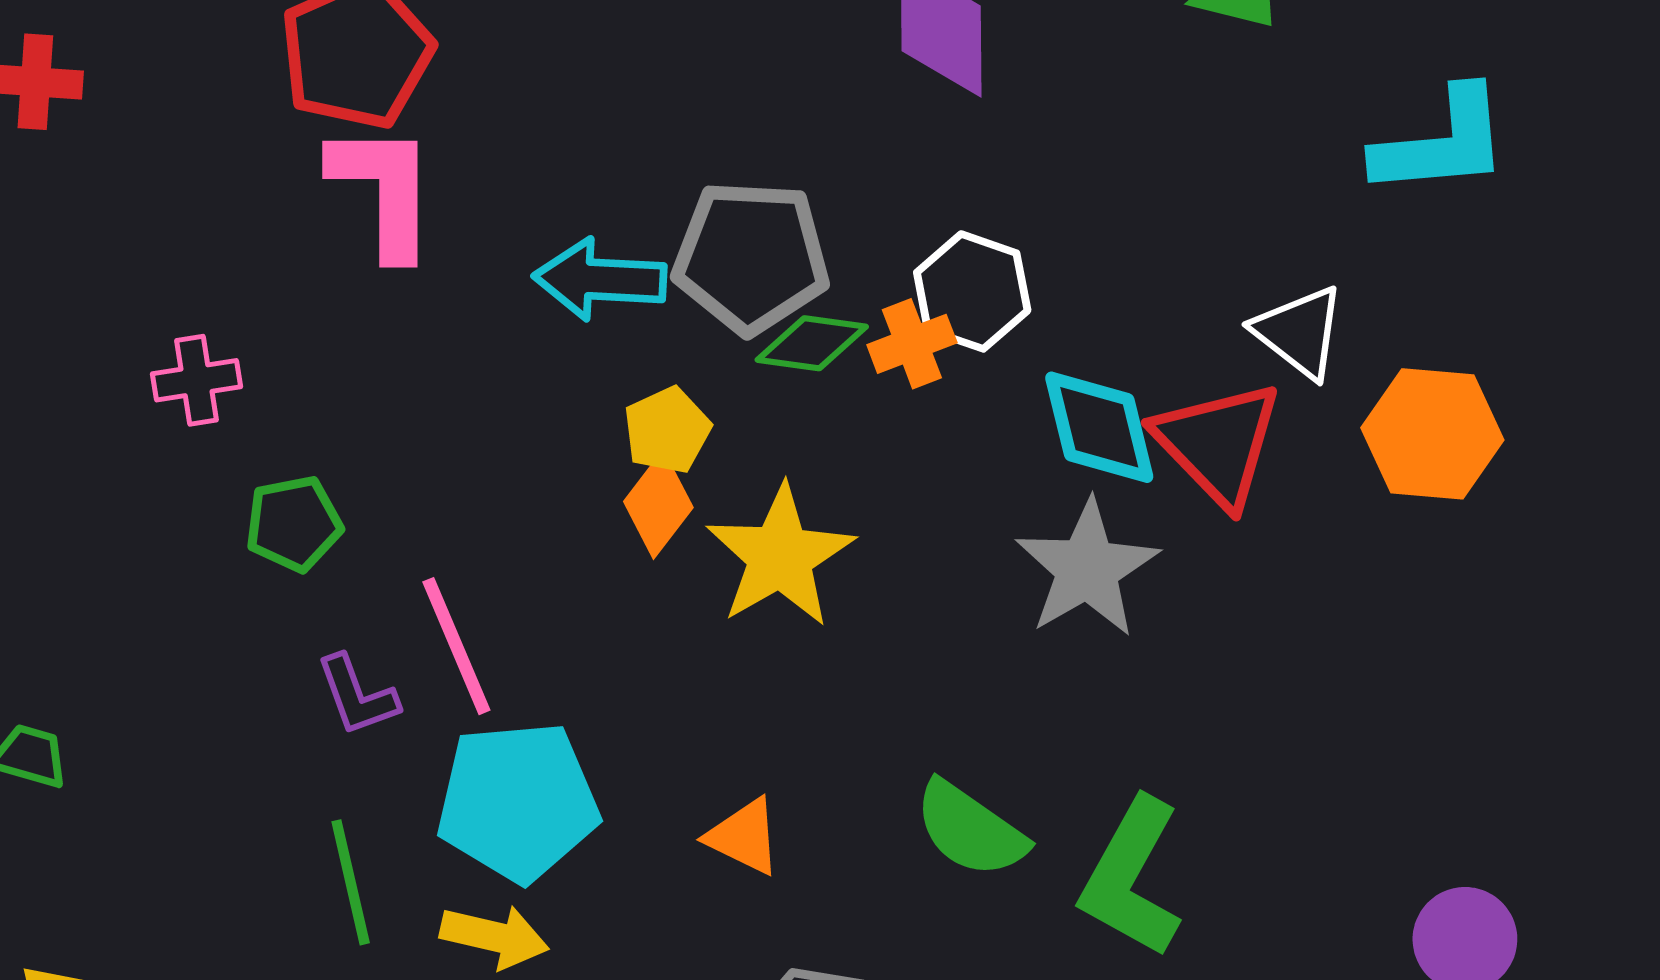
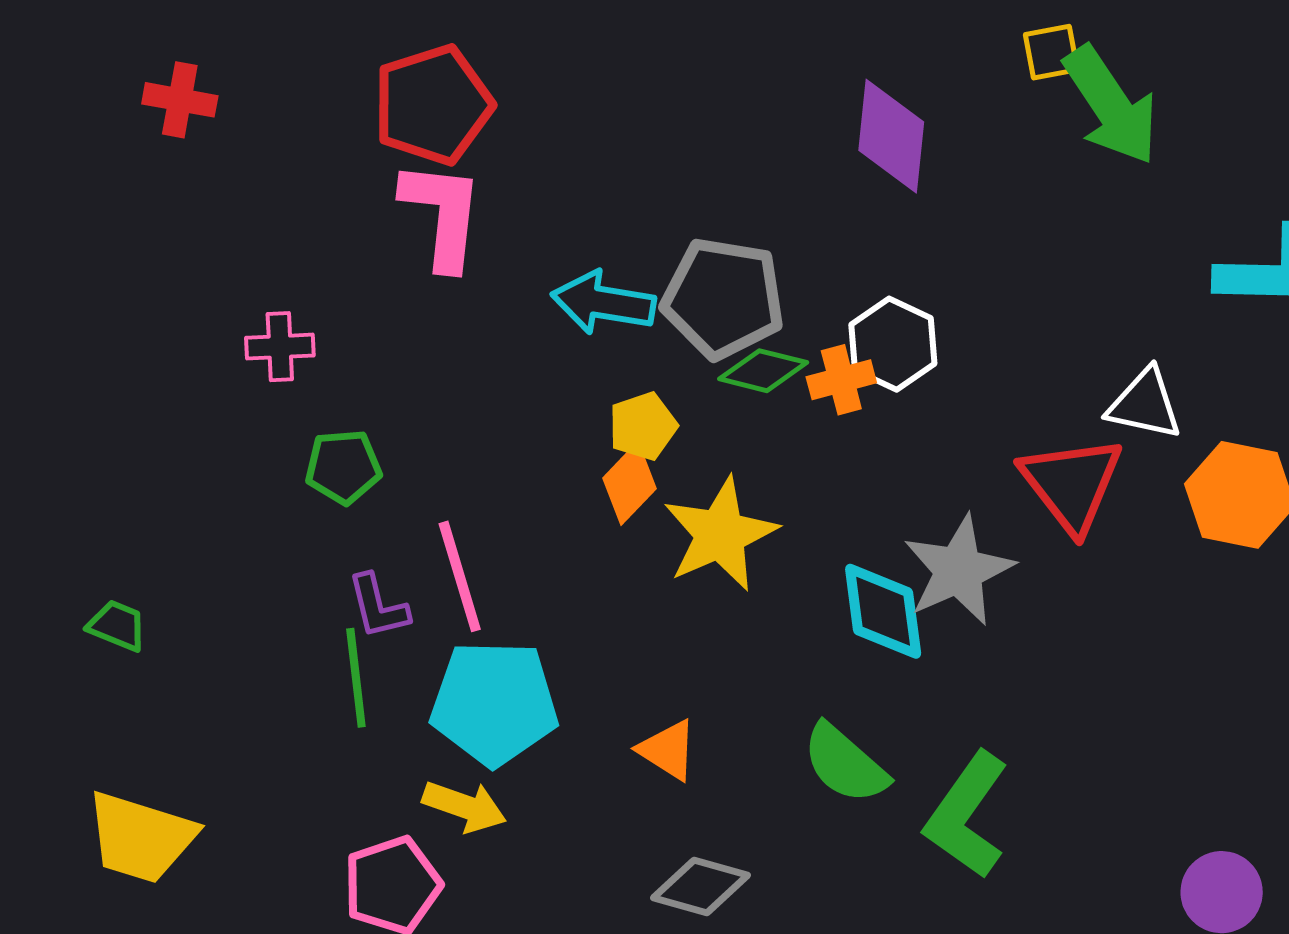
white triangle: (1299, 332) -> (1145, 404), turned -32
cyan diamond: (1099, 427) -> (883, 611), moved
green line: (351, 882) -> (356, 678), moved

